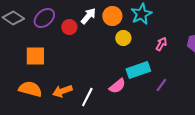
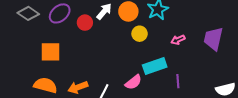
pink arrow: (161, 44) -> (178, 40), turned -144
purple line: (161, 85) -> (178, 81), turned -40

